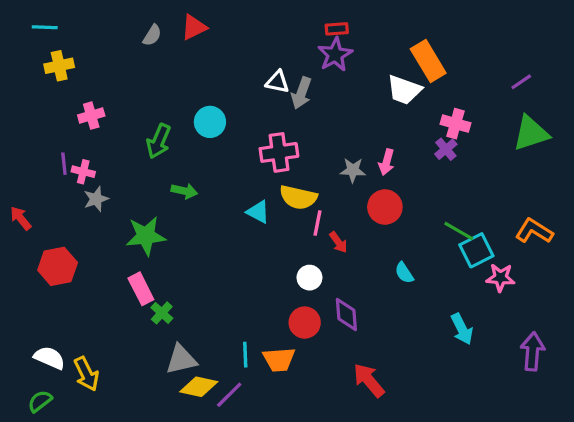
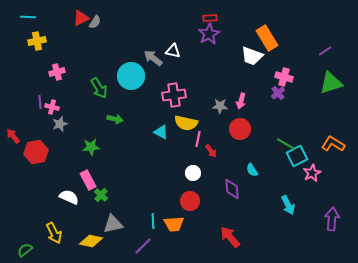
red triangle: (194, 27) -> (81, 18), moved
gray arrow: (301, 93) -> (153, 58), moved, turned 108
cyan circle: (210, 122) -> (131, 76), size x1.4
green arrow: (159, 141) -> (99, 88), turned -55
green star: (146, 236) -> (91, 147), size x0.7
red hexagon: (58, 266) -> (36, 152), moved
pink star: (500, 278) -> (312, 173), turned -30
purple diamond: (346, 315) -> (232, 189), moved
white semicircle: (50, 358) -> (69, 197), moved
yellow diamond: (199, 387) -> (91, 241), moved

